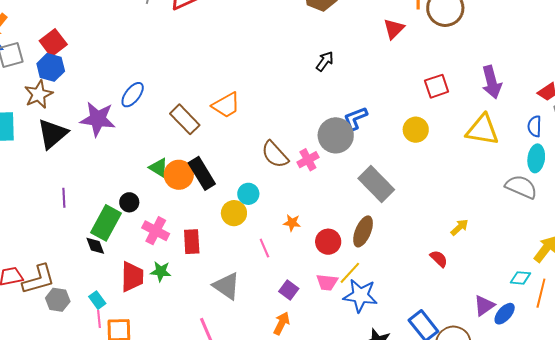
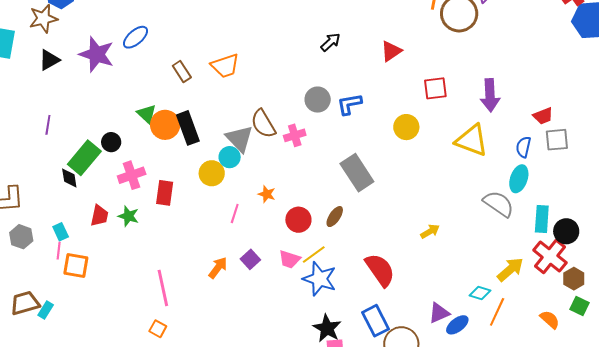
red triangle: (394, 29) -> (391, 51), moved
brown rectangle: (185, 119) -> (182, 72), size x0.7
black triangle: (52, 134) -> (49, 60), size x0.7
gray circle: (336, 135) -> (318, 100), moved, size x0.7
pink cross: (156, 231) -> (132, 175), turned 32
brown ellipse: (363, 231) -> (335, 217), size x0.7
pink line: (264, 248) -> (235, 213), turned 30
red semicircle: (439, 259) -> (380, 270), moved, size x1.8
red trapezoid: (132, 277) -> (99, 216), size x0.7
gray triangle: (227, 286) -> (239, 139), moved
gray hexagon: (58, 300) -> (21, 237), moved
orange arrow: (282, 323) -> (218, 268), moved

